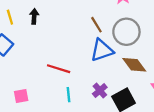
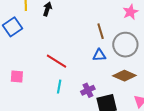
blue triangle: (102, 50) -> (99, 55), size x0.6
brown diamond: (134, 65) -> (124, 76), turned -45

